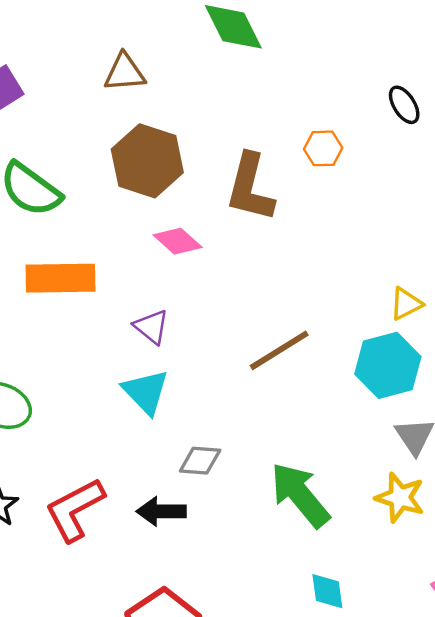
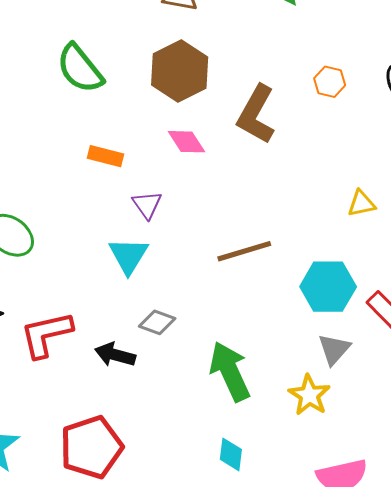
orange hexagon: (323, 148) -> (330, 82), moved
orange rectangle: (61, 278) -> (106, 156), moved, size x0.6
yellow triangle: (406, 304) -> (361, 204), moved

